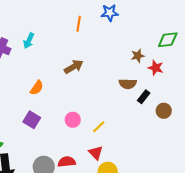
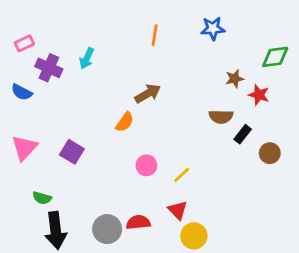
blue star: (110, 13) -> (213, 28), moved
orange semicircle: (37, 88) -> (125, 122), moved
purple square: (32, 120) -> (72, 152), moved

